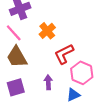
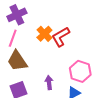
pink line: (14, 33) -> (13, 38), turned 66
red L-shape: (64, 54) -> (61, 37), moved

